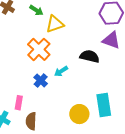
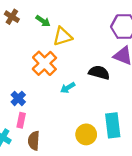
blue cross: (41, 81) -> (18, 98), moved

